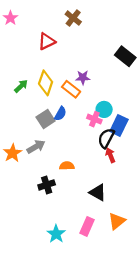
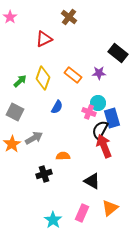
purple star: (83, 78) -> (99, 73), moved
orange rectangle: (71, 89) -> (73, 75), moved
gray square: (46, 119) -> (15, 112), moved, turned -30
blue rectangle: (119, 125) -> (112, 118), turned -42
red arrow: (110, 155) -> (104, 146), size x1.6

